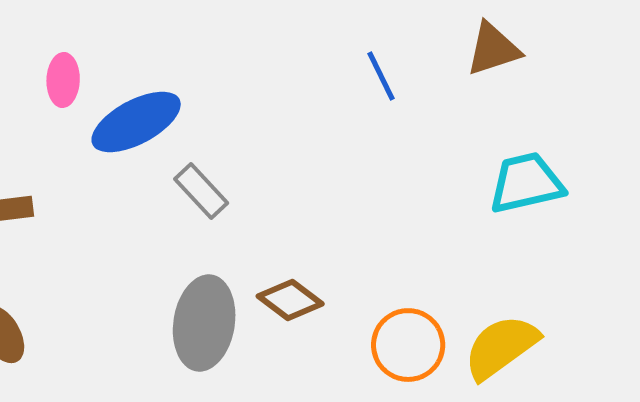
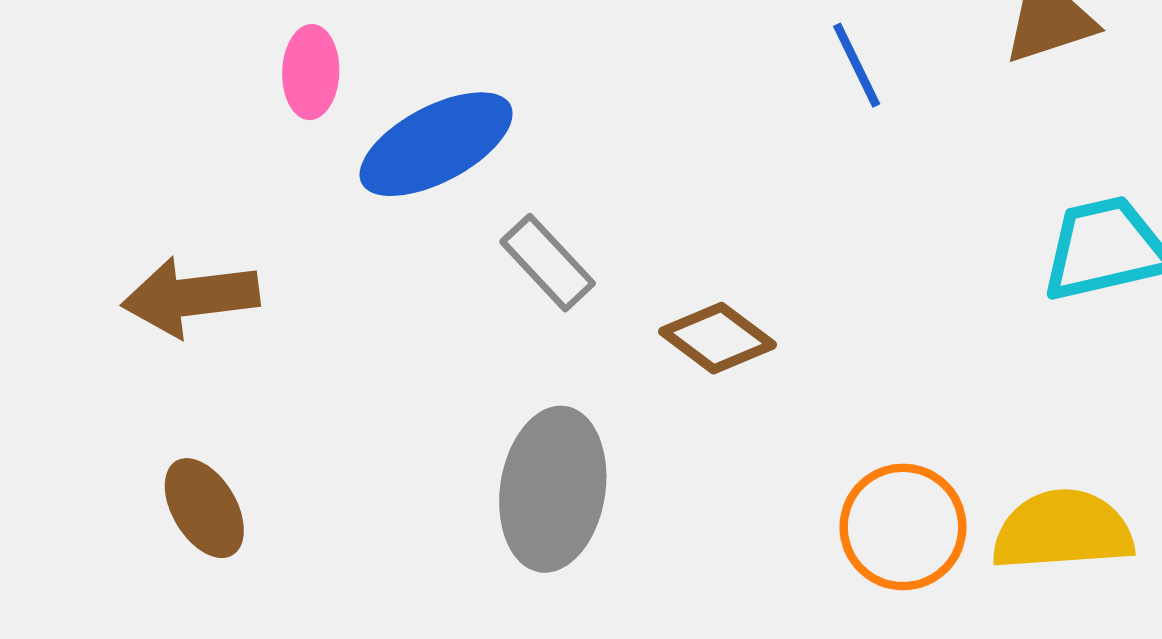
brown diamond: (290, 300) -> (718, 338), moved
yellow semicircle: (501, 347) -> (1063, 530), turned 32

